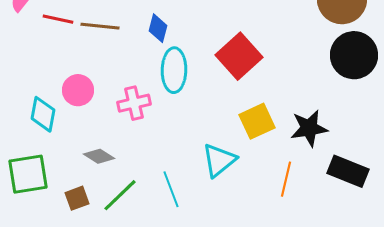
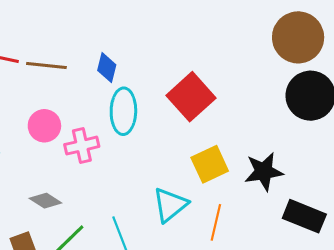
pink circle: (78, 90) -> (44, 126), moved
orange line: (286, 179) -> (216, 222), moved

